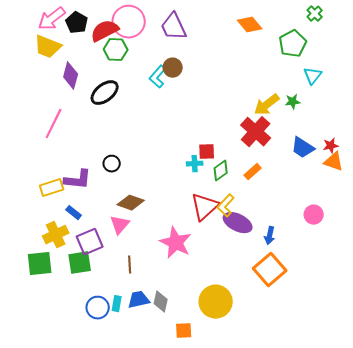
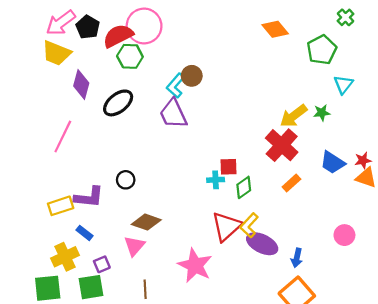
purple trapezoid: (174, 27) -> (173, 114), moved
orange rectangle: (253, 172) -> (291, 183), moved
purple square: (90, 242) -> (102, 264), size x0.6

